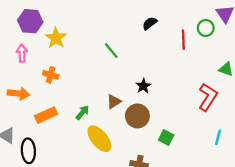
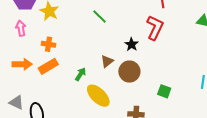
red L-shape: (208, 97) -> (155, 28), moved
orange rectangle: (46, 115) -> (48, 66), moved
green square: (166, 138) -> (164, 91), moved

